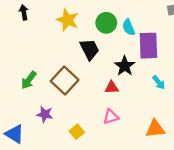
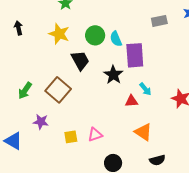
red triangle: (112, 87) -> (131, 101), moved
pink triangle: (111, 117) -> (95, 135), moved
orange triangle: (155, 129) -> (143, 132), turned 42
yellow square: (77, 132) -> (71, 137), turned 32

